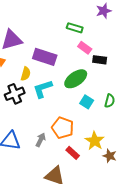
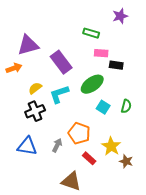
pink rectangle: (85, 48) -> (101, 53), turned -32
purple rectangle: (45, 57) -> (61, 62), turned 35
yellow semicircle: (26, 74) -> (35, 88), moved, turned -144
black cross: (15, 94) -> (35, 111), moved

